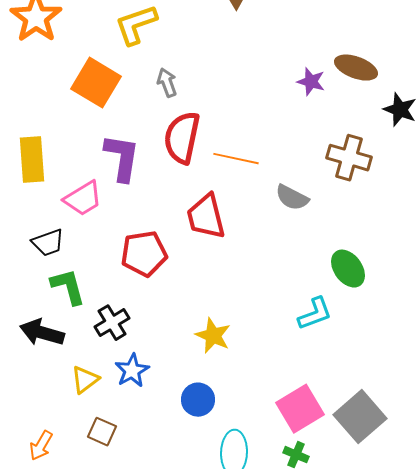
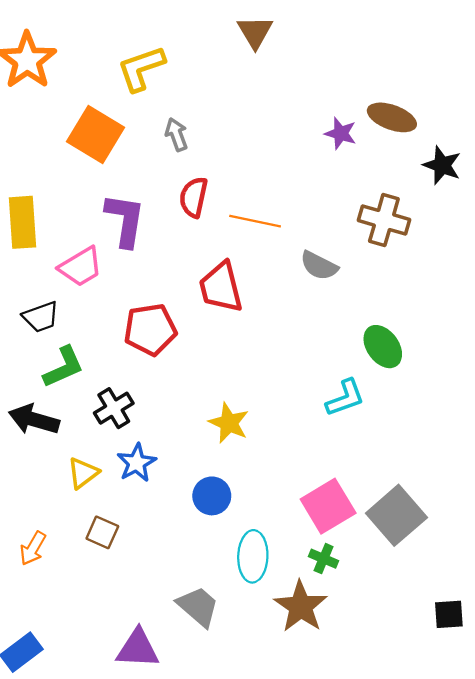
red semicircle: (182, 138) -> (194, 197), size x0.7
green L-shape: (68, 287) -> (64, 367), turned 81

